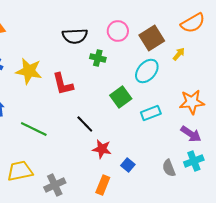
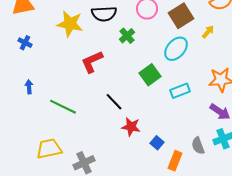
green cross: (98, 58) -> (127, 36), turned 35
yellow star: (29, 71) -> (70, 24), moved
red L-shape: (63, 84) -> (92, 62), turned 80
orange rectangle: (103, 185) -> (175, 161), moved

